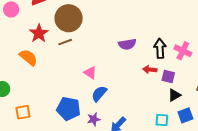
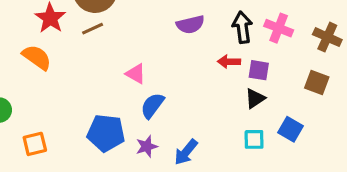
black triangle: (174, 95) -> (255, 98), moved
blue square: (185, 115) -> (291, 129), turned -35

